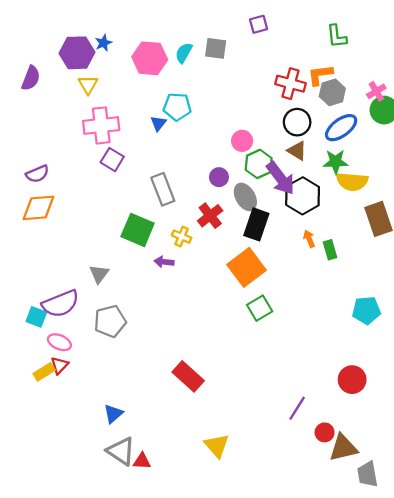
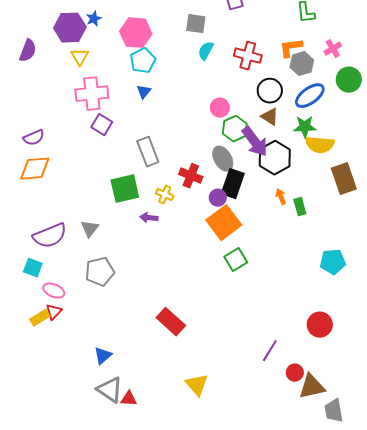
cyan semicircle: (184, 53) -> (206, 51), moved
red cross: (290, 84) -> (248, 56), moved
pink cross: (376, 91) -> (333, 49), moved
cyan pentagon: (177, 107) -> (143, 61), moved, turned -30
purple circle: (219, 177) -> (218, 198), moved
red cross: (210, 216) -> (191, 176), turned -30
green square: (138, 230) -> (125, 189), turned -36
purple semicircle: (61, 304) -> (50, 236), moved

